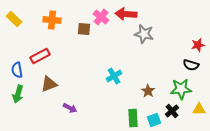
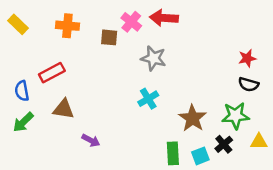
gray star: (144, 34) -> (153, 58), moved
red star: (198, 45) -> (247, 58), moved
brown triangle: (49, 84) -> (64, 109), turned 30
brown star: (148, 91) -> (193, 118), size x1.5
green arrow: (18, 94) -> (23, 122), turned 30

